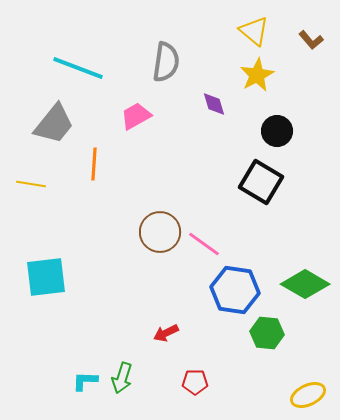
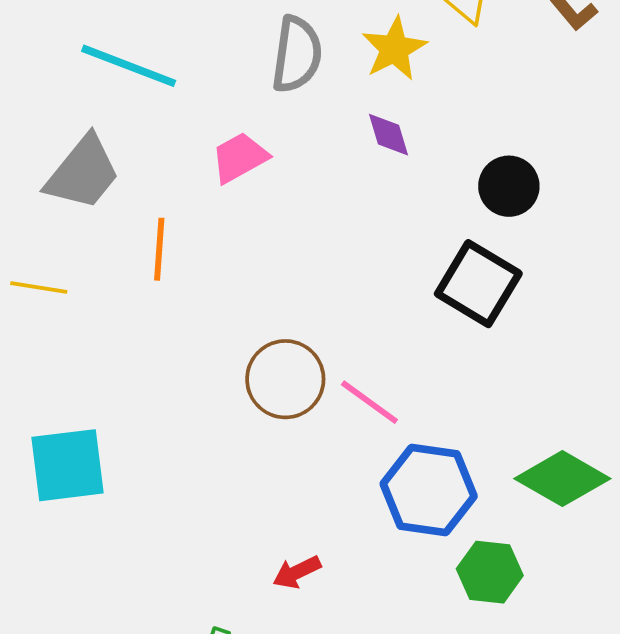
yellow star: (257, 75) -> (394, 49), moved

